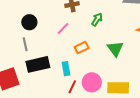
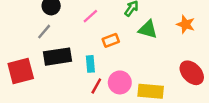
gray line: (25, 44) -> (44, 32), turned 48
green triangle: (115, 49) -> (148, 29), moved, turned -42

